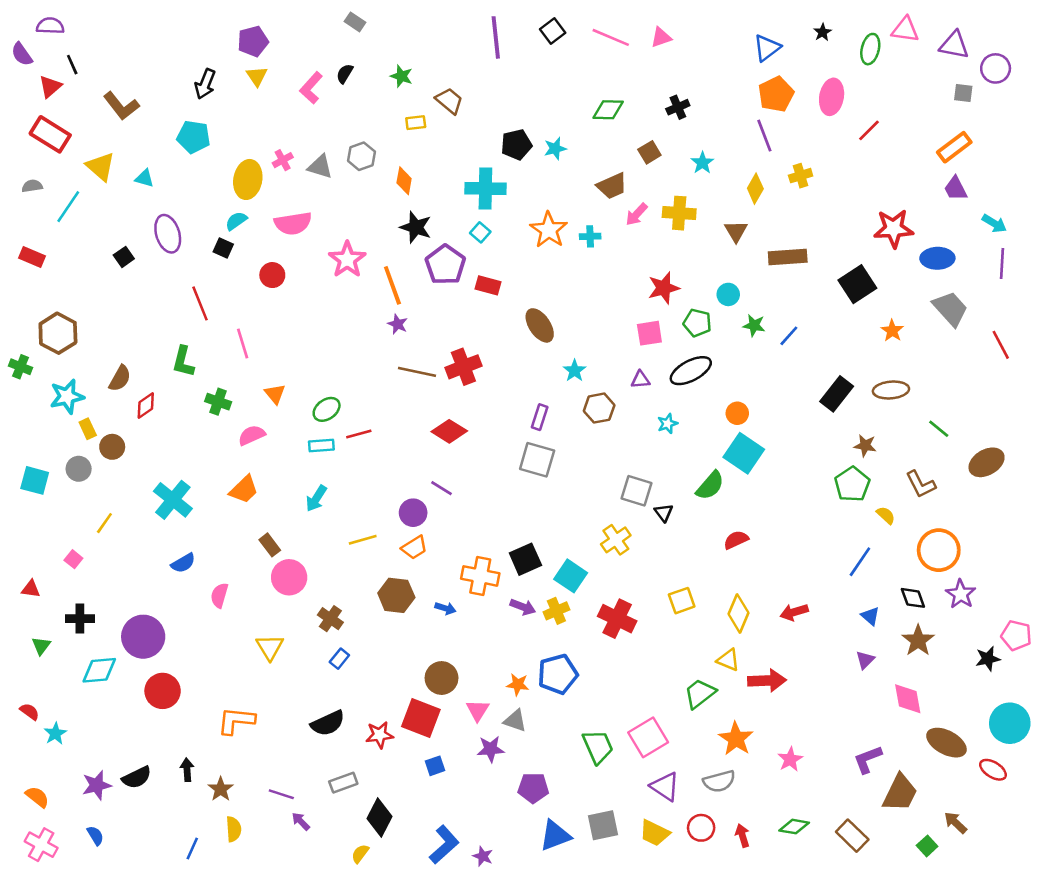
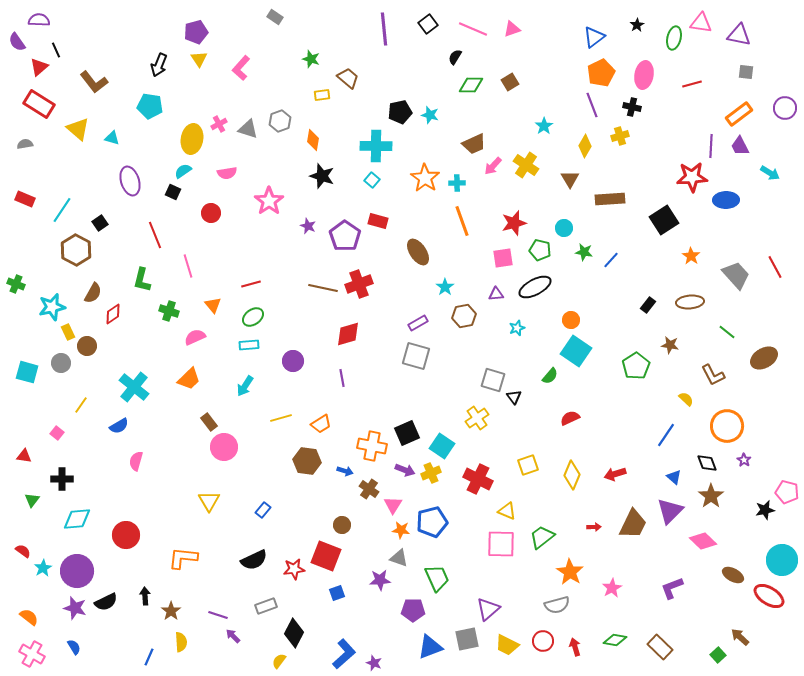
purple circle: (996, 68) -> (785, 108), moved
black semicircle: (345, 74) -> (455, 57), moved
black cross: (678, 107) -> (632, 107), moved, turned 36
red line: (869, 130) -> (692, 84), moved, turned 30
cyan star: (555, 148) -> (430, 115), turned 30
brown square: (649, 152) -> (510, 82), moved
cyan line: (68, 207) -> (62, 210), moved
yellow cross: (679, 213) -> (526, 165), turned 30
pink semicircle: (293, 223) -> (227, 173), size x0.7
black square: (124, 257) -> (100, 223), moved
purple line: (1002, 263) -> (711, 146), moved
purple pentagon: (445, 265) -> (345, 236), moved
orange line: (392, 285) -> (462, 221), moved
gray trapezoid: (950, 309) -> (736, 275), moved
purple star: (398, 324) -> (308, 226), moved
brown hexagon: (58, 333) -> (76, 250), moved
black rectangle: (837, 394) -> (648, 305), size x0.6
purple rectangle: (540, 417) -> (418, 323), turned 42
red diamond: (449, 431) -> (348, 334), turned -48
red line: (359, 434) -> (251, 284), moved
green pentagon: (852, 484) -> (636, 366), moved
green semicircle: (710, 486) -> (550, 376), size x0.7
purple line: (442, 488) -> (342, 378), turned 48
purple circle: (413, 513) -> (293, 361), moved
blue semicircle: (183, 563) -> (119, 426), moved
purple star: (961, 594) -> (744, 460), size x0.6
pink semicircle: (219, 595) -> (136, 461), moved
brown cross: (330, 619) -> (369, 489), moved
purple circle: (143, 637) -> (77, 571), moved
yellow triangle: (728, 660) -> (507, 511), moved
purple triangle: (865, 660) -> (670, 511), size x1.8
brown circle: (442, 678) -> (342, 525), size x0.7
red arrow: (767, 681) -> (594, 527), size x0.5
pink diamond: (908, 699) -> (703, 541), turned -36
pink triangle: (478, 710) -> (393, 505), moved
pink square: (648, 737) -> (501, 544), moved, turned 32
brown ellipse: (946, 743) -> (733, 575), size x0.7
green trapezoid: (598, 746) -> (437, 578), moved
red ellipse: (993, 770) -> (769, 596), size x1.4
purple star: (97, 785) -> (75, 608), turned 30
purple triangle: (665, 786) -> (488, 609), moved, turned 45
brown trapezoid: (900, 793) -> (633, 524), moved

